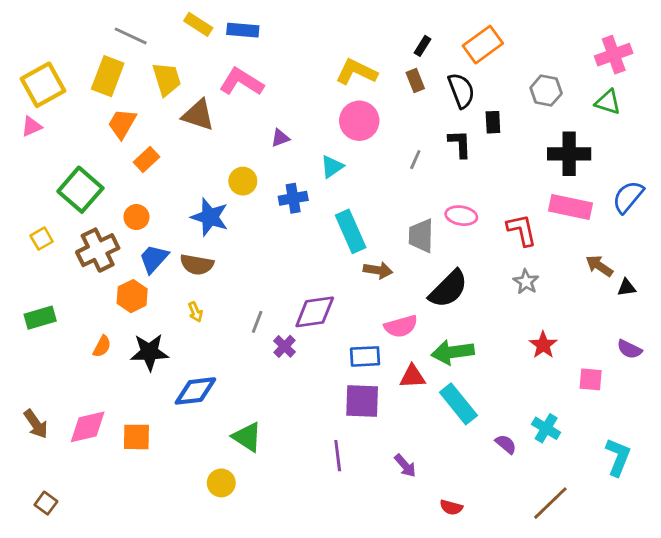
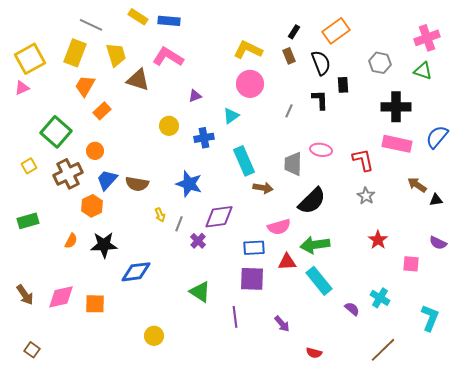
blue star: (210, 217) -> (189, 184), moved
yellow arrow: (195, 312) -> (160, 215), moved
green triangle: (247, 437) -> (200, 292), moved

